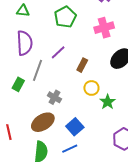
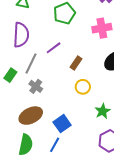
gray cross: (54, 97) -> (36, 86), moved
green star: (108, 102) -> (103, 111), moved
blue line: (70, 149) -> (55, 145), turned -42

